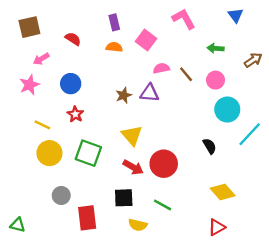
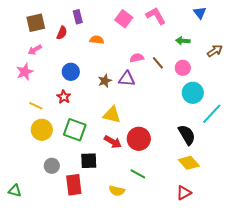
purple rectangle: (114, 22) -> (78, 17), moved
brown square: (29, 27) -> (36, 23), moved
red semicircle: (73, 39) -> (62, 33), turned 80
pink square: (146, 40) -> (124, 19), moved
blue circle: (71, 84) -> (71, 72), moved
yellow triangle: (132, 135) -> (112, 115), turned -36
black semicircle: (210, 146) -> (187, 135), moved, size x1.5
black square: (124, 198) -> (89, 161), moved

